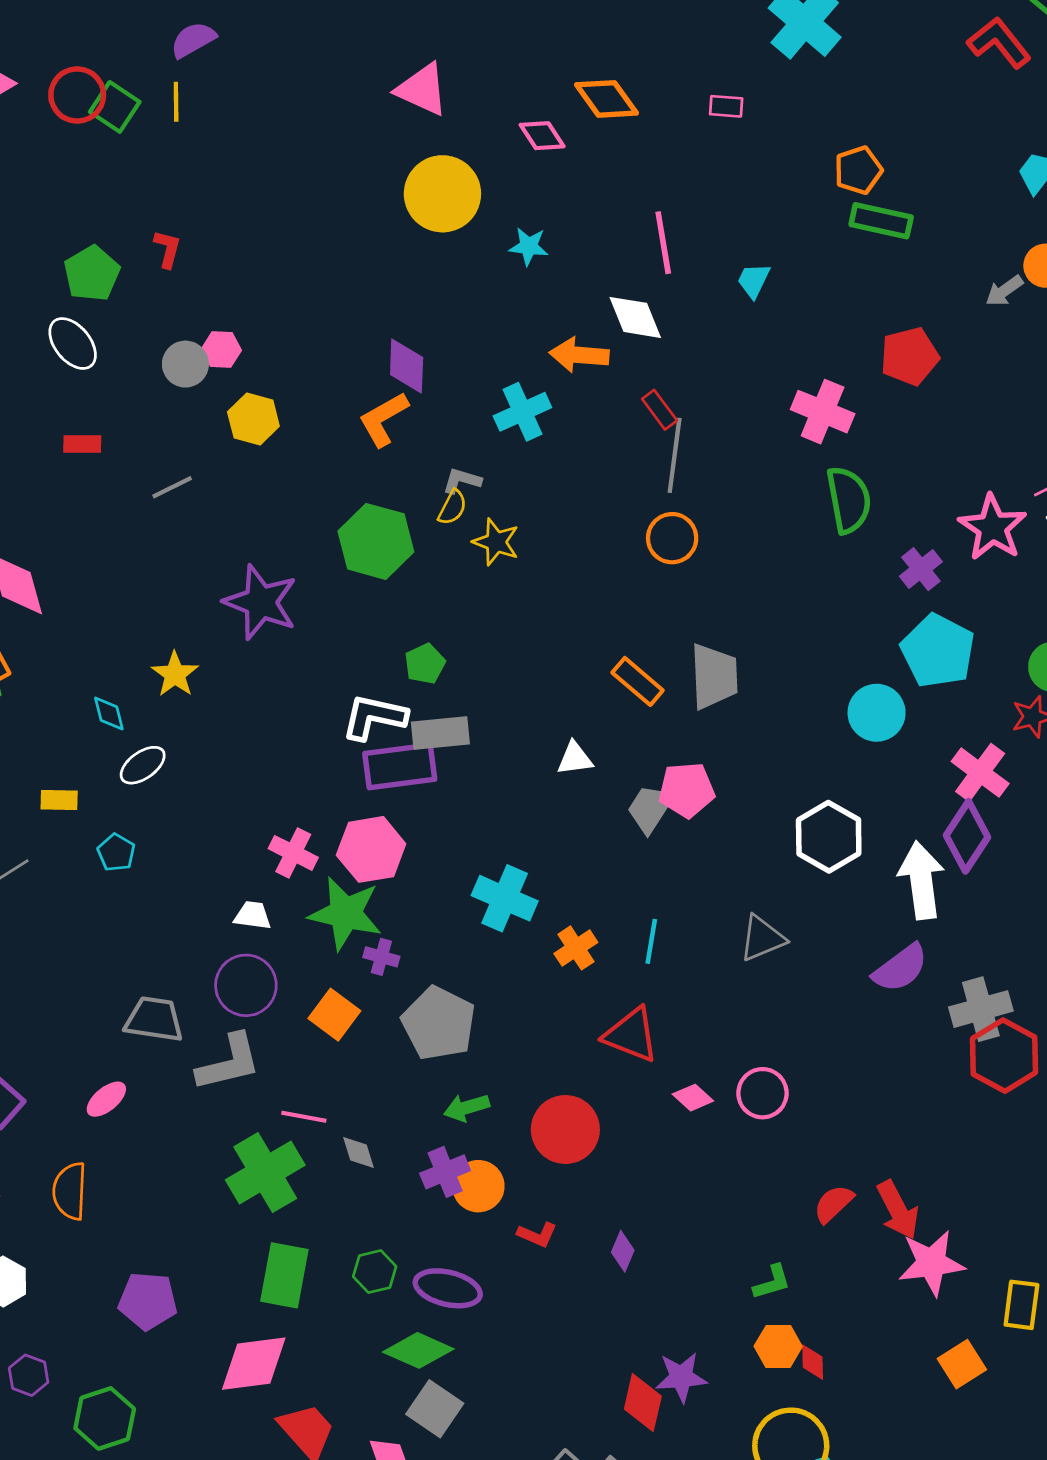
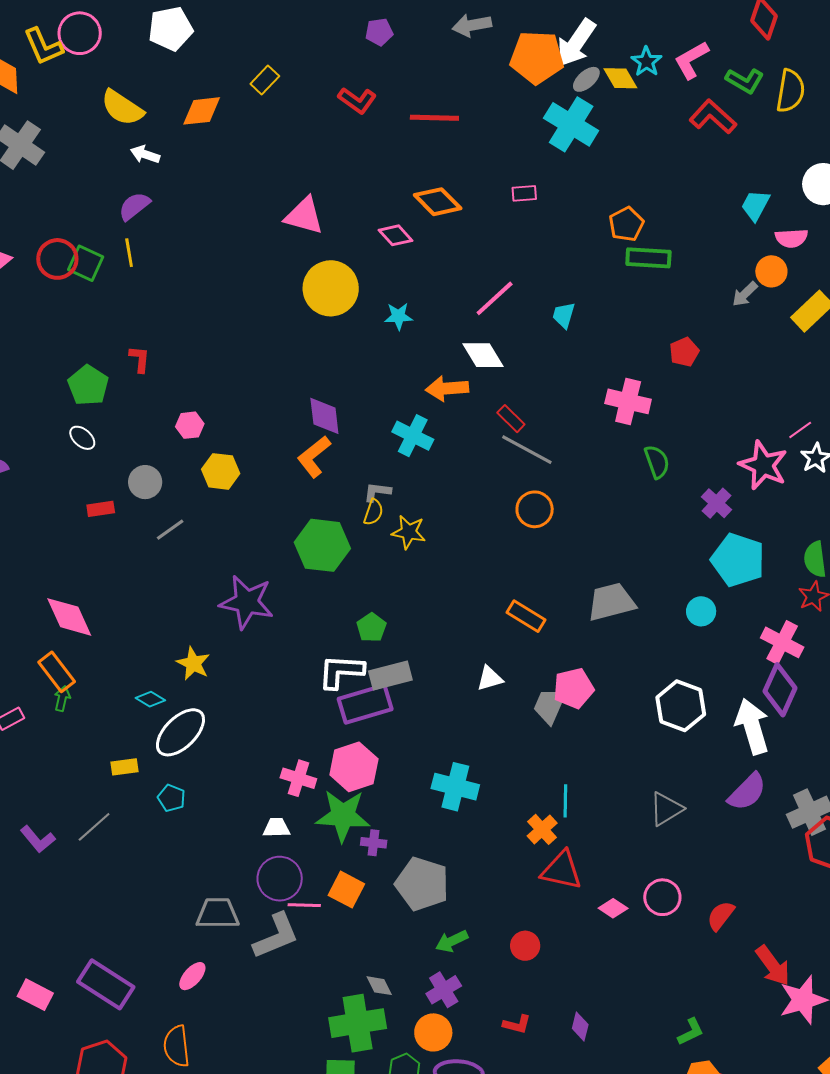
pink line: (663, 243) -> (495, 298), turned 66
white ellipse: (73, 344) -> (82, 438), size x0.7
red pentagon: (910, 356) -> (684, 352), size x0.7
gray circle: (185, 364) -> (145, 482), moved
cyan cross: (522, 412) -> (413, 436), turned -30
gray line: (675, 455) -> (527, 450), turned -60
green semicircle: (849, 500) -> (657, 462), size x0.7
gray trapezoid: (714, 676) -> (611, 602), moved, turned -93
cyan circle: (877, 713) -> (701, 611), size x0.7
cyan diamond: (109, 714) -> (150, 699), turned -36
white ellipse: (143, 765) -> (180, 732), size x1.6
gray triangle: (762, 938) -> (666, 809), moved
orange cross: (576, 948) -> (542, 829), moved
pink line: (304, 1117) -> (304, 905), moved
red circle: (565, 1130) -> (525, 946), size x0.6
green cross: (265, 1173) -> (358, 1023), moved, turned 30
orange circle: (478, 1186) -> (433, 1032), moved
red semicircle: (833, 1204) -> (721, 916), moved

